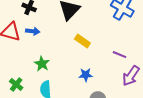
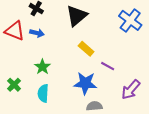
purple line: (119, 55) -> (108, 66), moved
blue star: (86, 75) -> (85, 83), size x1.6

